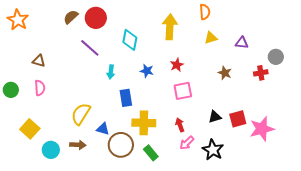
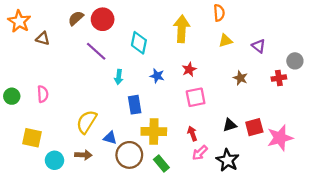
purple triangle: (242, 43) -> (259, 46), turned 32
brown triangle: (39, 61) -> (43, 38), moved
yellow square: (30, 129) -> (32, 138), turned -30

